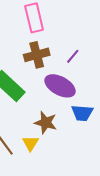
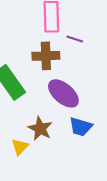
purple line: (73, 56) -> (75, 39), moved, turned 56

